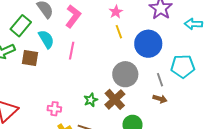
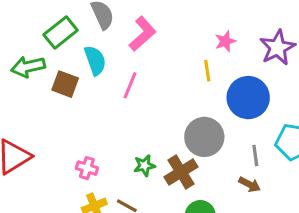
pink star: (116, 12) -> (225, 41), moved

